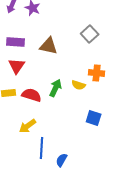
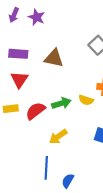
green arrow: (56, 88) -> (61, 103), turned 48
red semicircle: (32, 95) -> (36, 111), turned -54
yellow arrow: (28, 126) -> (58, 137), moved

